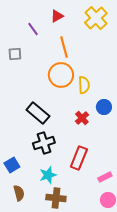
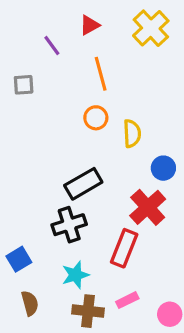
orange circle: (61, 75) -> (96, 118), size x0.6
black rectangle: (38, 113) -> (83, 184), moved, turned -70
red cross: (82, 118) -> (148, 207), moved, size x1.6
pink rectangle: (105, 177) -> (127, 300), moved

